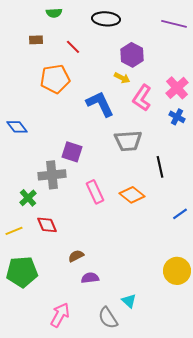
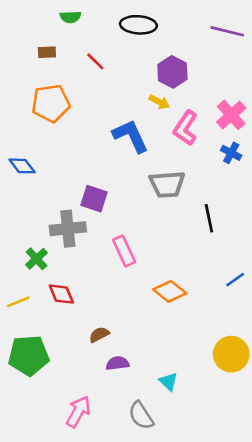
orange pentagon: (55, 79) -> (51, 103), moved
orange diamond: (132, 195) -> (170, 291), moved
cyan triangle: (129, 301) -> (168, 382), moved

